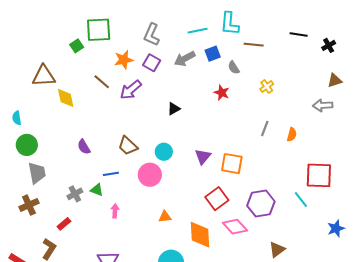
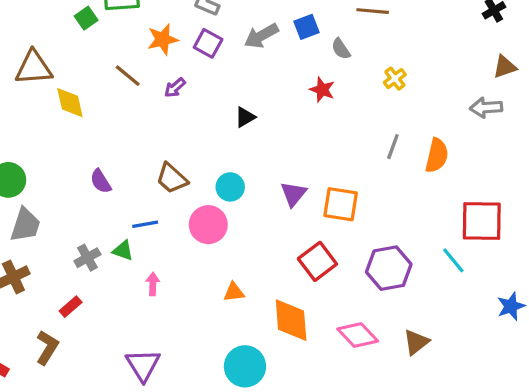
purple arrow: (131, 90) -> (175, 88), size x0.6
orange semicircle: (292, 134) -> (437, 155), size x1.5
gray trapezoid: (37, 173) -> (25, 225), turned 30
pink diamond: (235, 227) -> (358, 335), moved

